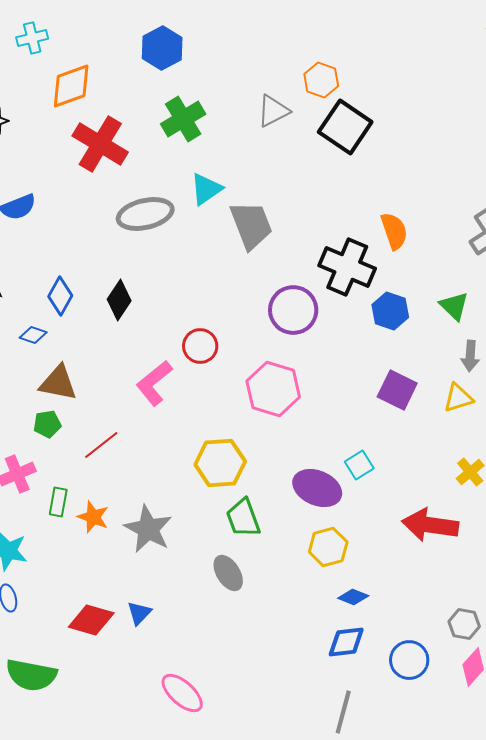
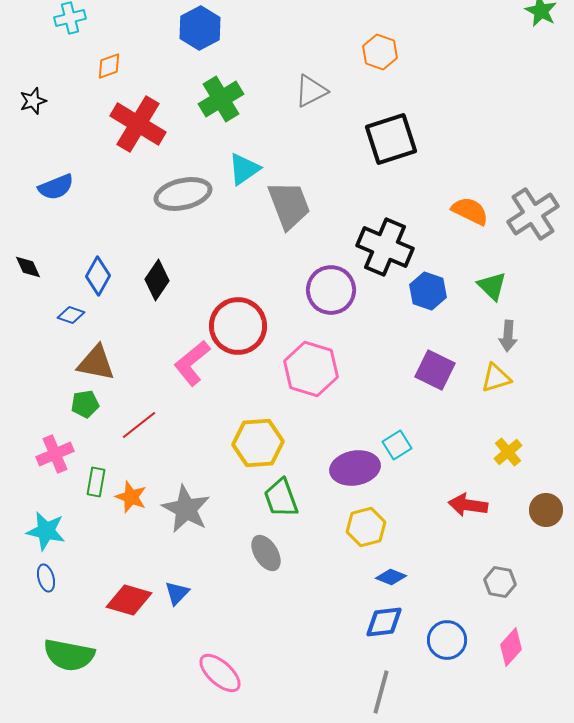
orange hexagon: (321, 80) -> (380, 52), moved
orange diamond: (71, 86) -> (109, 66), size x0.6
black square: (345, 127) -> (391, 139), moved, turned 38
orange semicircle: (394, 231) -> (470, 211), moved, turned -45
red circle: (200, 346) -> (238, 326), size x1.6
purple ellipse: (317, 488) -> (355, 468), turned -33
red arrow: (430, 525) -> (468, 505), size x0.7
gray hexagon: (464, 624) -> (500, 582), moved

